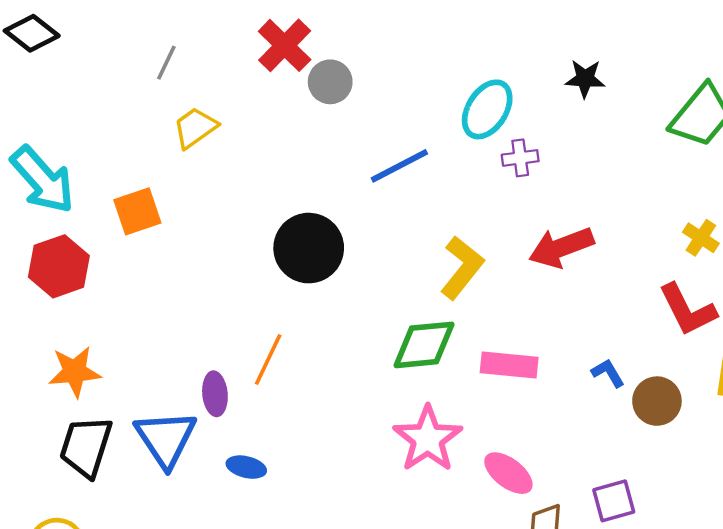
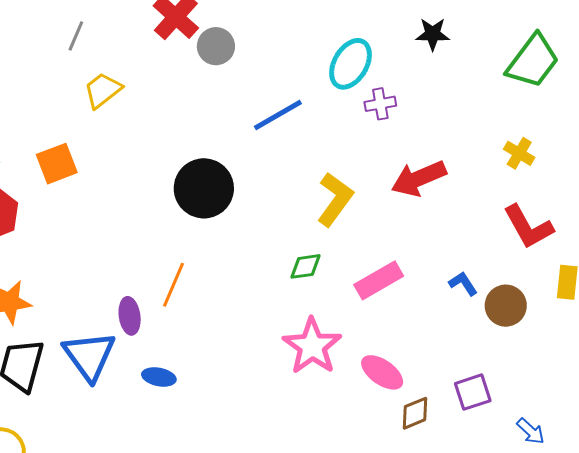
yellow cross: (701, 238) -> (519, 153), moved
green diamond: (424, 345) -> (306, 266), size x0.6
pink rectangle: (509, 365) -> (379, 280), turned -33

